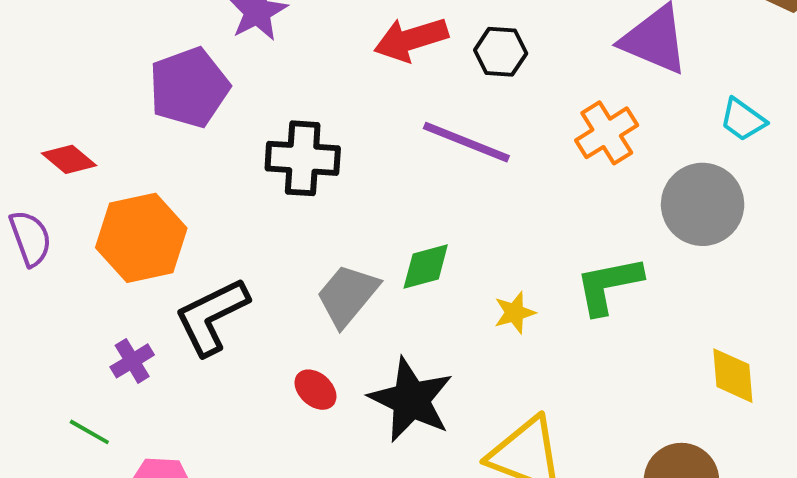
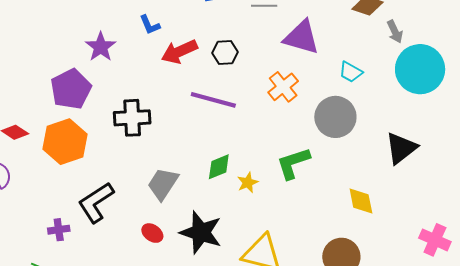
orange hexagon: (141, 238) -> (65, 142), moved
green diamond: (426, 267) -> (219, 167), moved
purple cross: (132, 361) -> (59, 230), turned 30

